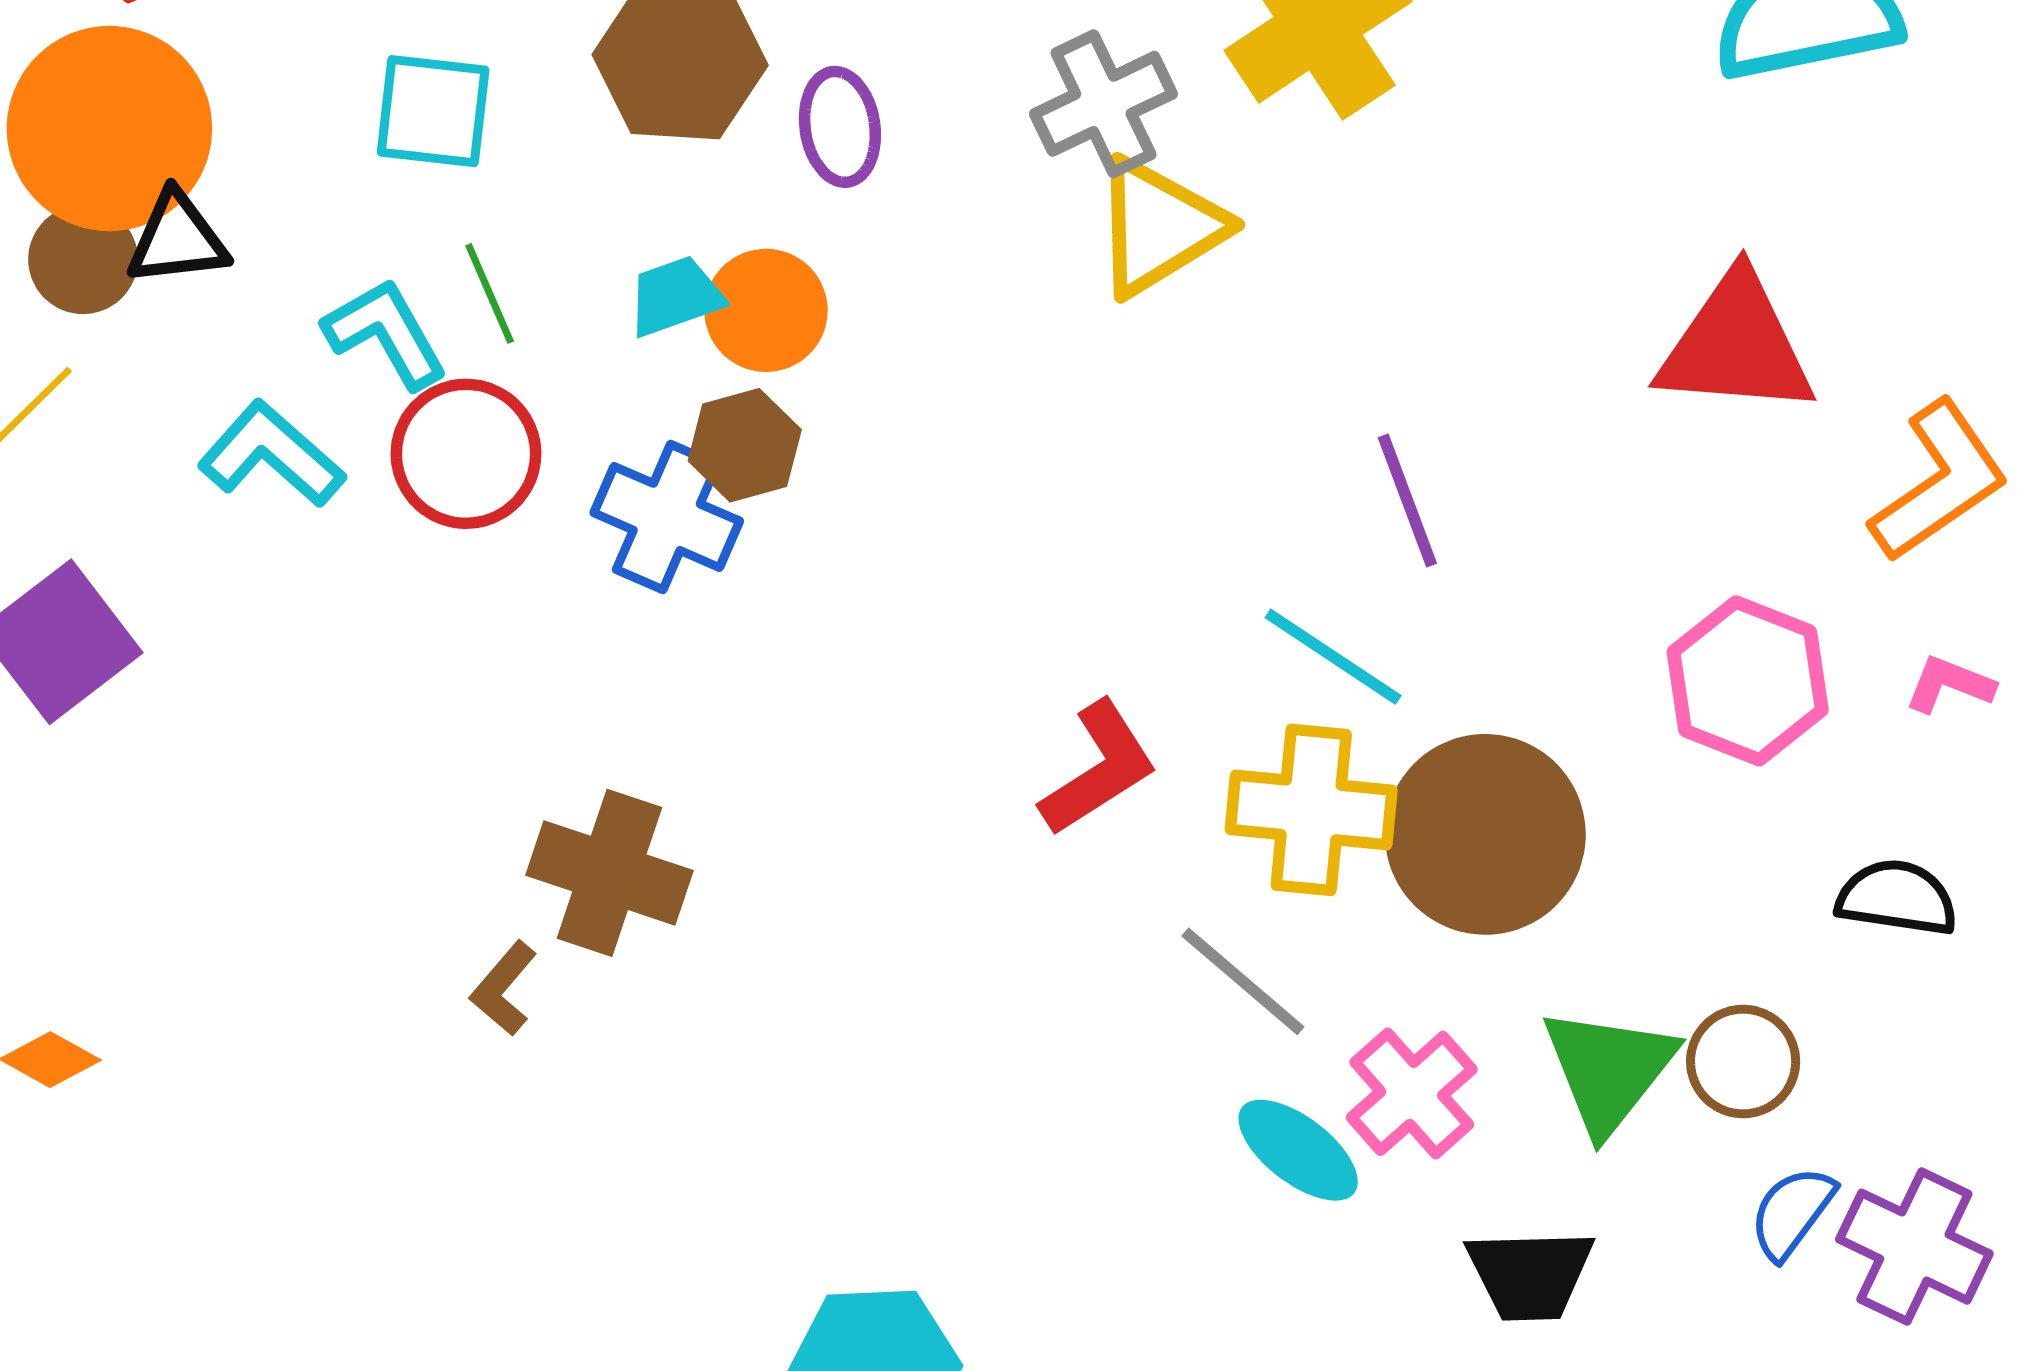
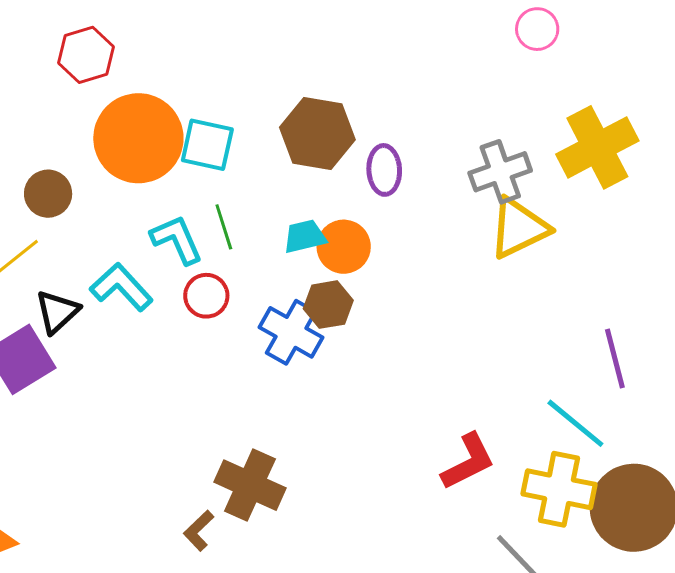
orange circle: (109, 129) -> (138, 138), moved
black triangle: (177, 239) -> (57, 312), moved, turned -42
red circle: (466, 454) -> (206, 296), size x0.7

